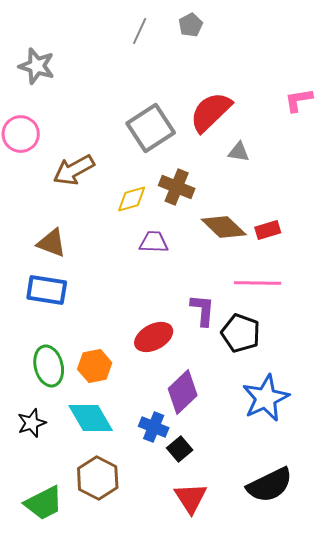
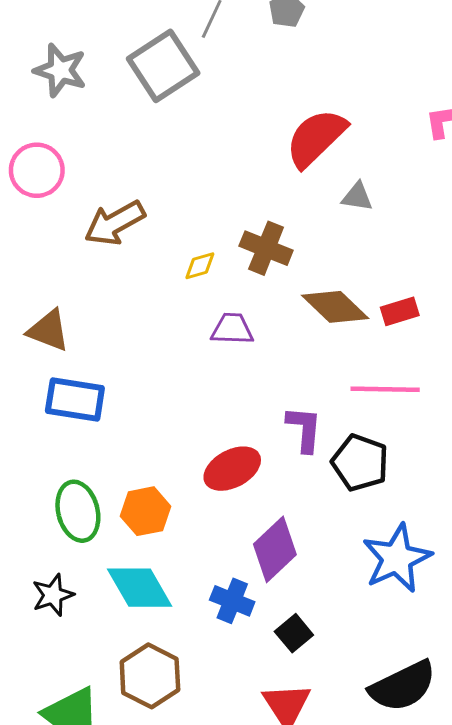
gray square: (151, 128) -> (163, 66), moved
yellow diamond: (132, 199) -> (200, 266), size x0.7
brown triangle: (52, 243) -> (49, 330), moved
black square: (180, 449) -> (294, 633), moved

